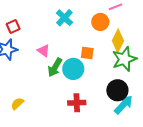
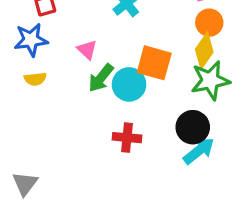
orange circle: (100, 22) -> (209, 23), moved
orange square: (87, 53) -> (154, 63), size x1.6
yellow semicircle: (17, 104) -> (35, 79), moved, turned -152

